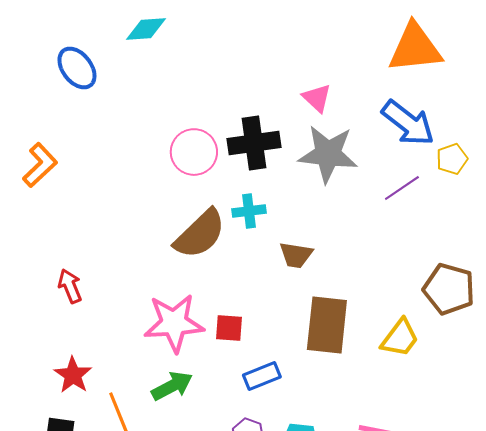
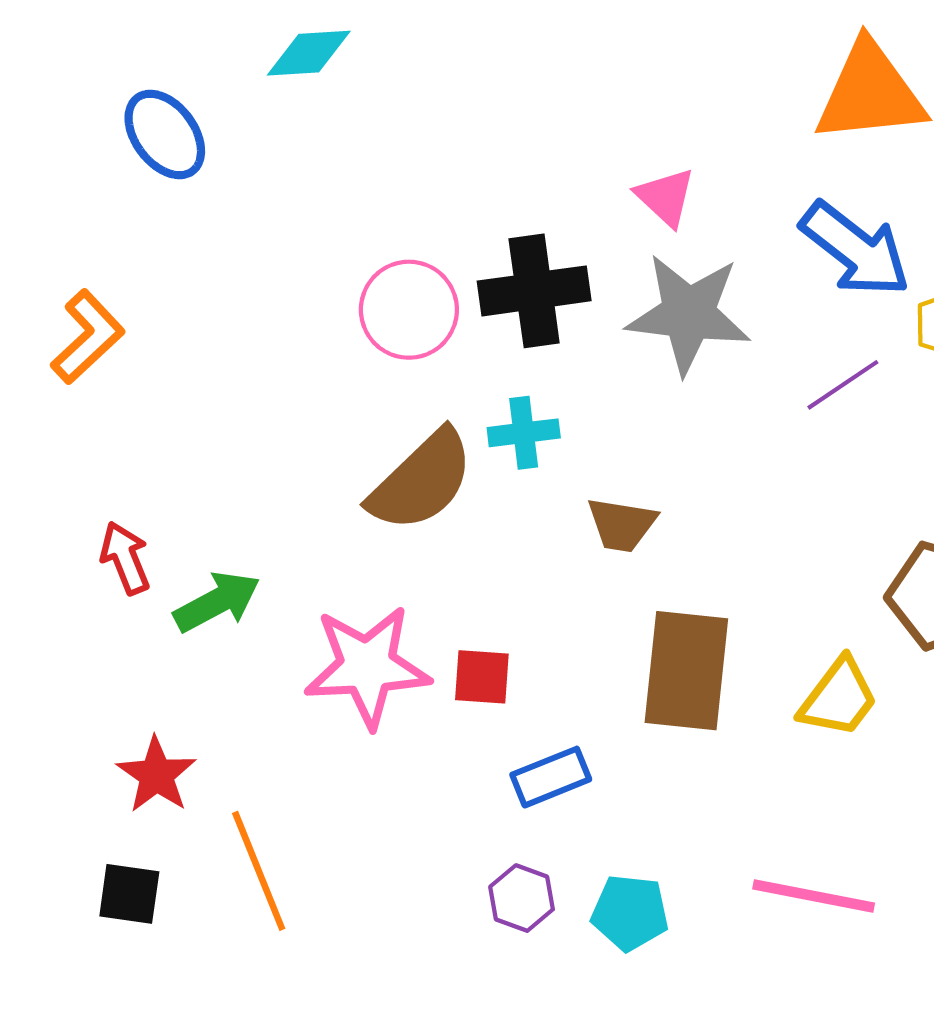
red arrow: (70, 286) -> (125, 558), moved
green arrow: (172, 386) -> (217, 602), moved

